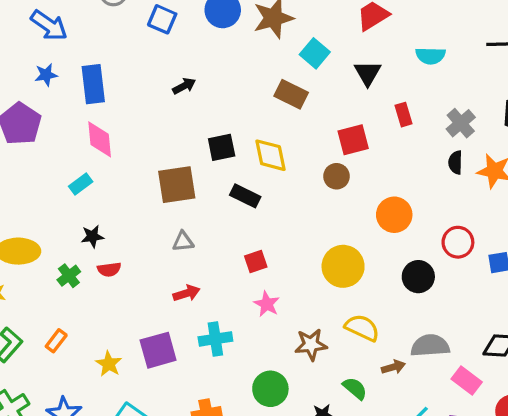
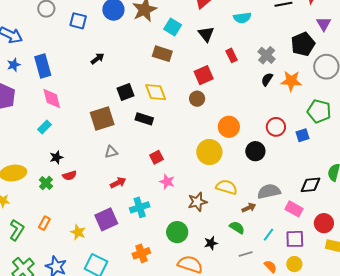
black semicircle: (455, 162) -> (267, 79), turned 40
orange circle: (394, 215) -> (229, 127), moved
green semicircle: (355, 388) -> (237, 227), moved

